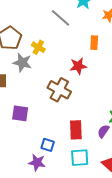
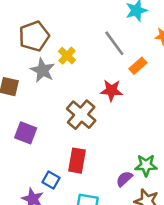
gray line: (61, 18) -> (114, 43), moved
orange rectangle: (94, 43) -> (138, 66), turned 32
red rectangle: (76, 130) -> (77, 161), moved

